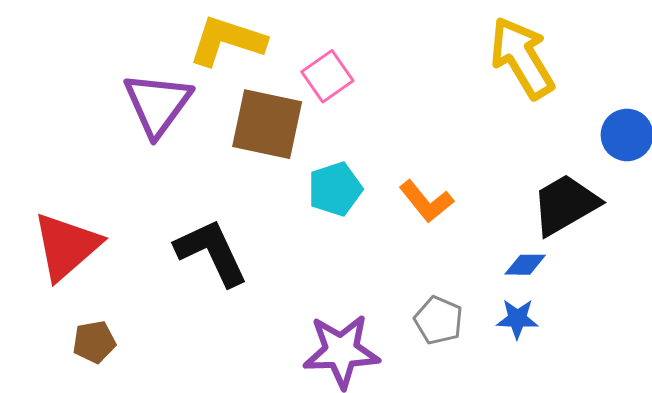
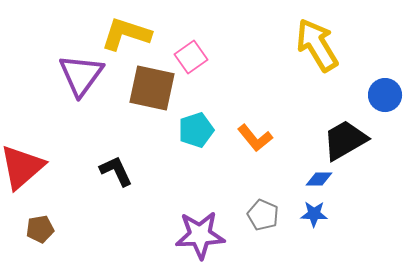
black L-shape: (212, 252) -> (116, 171), size x0.7

